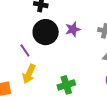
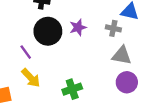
yellow arrow: (29, 74) -> (31, 78), turned -66

